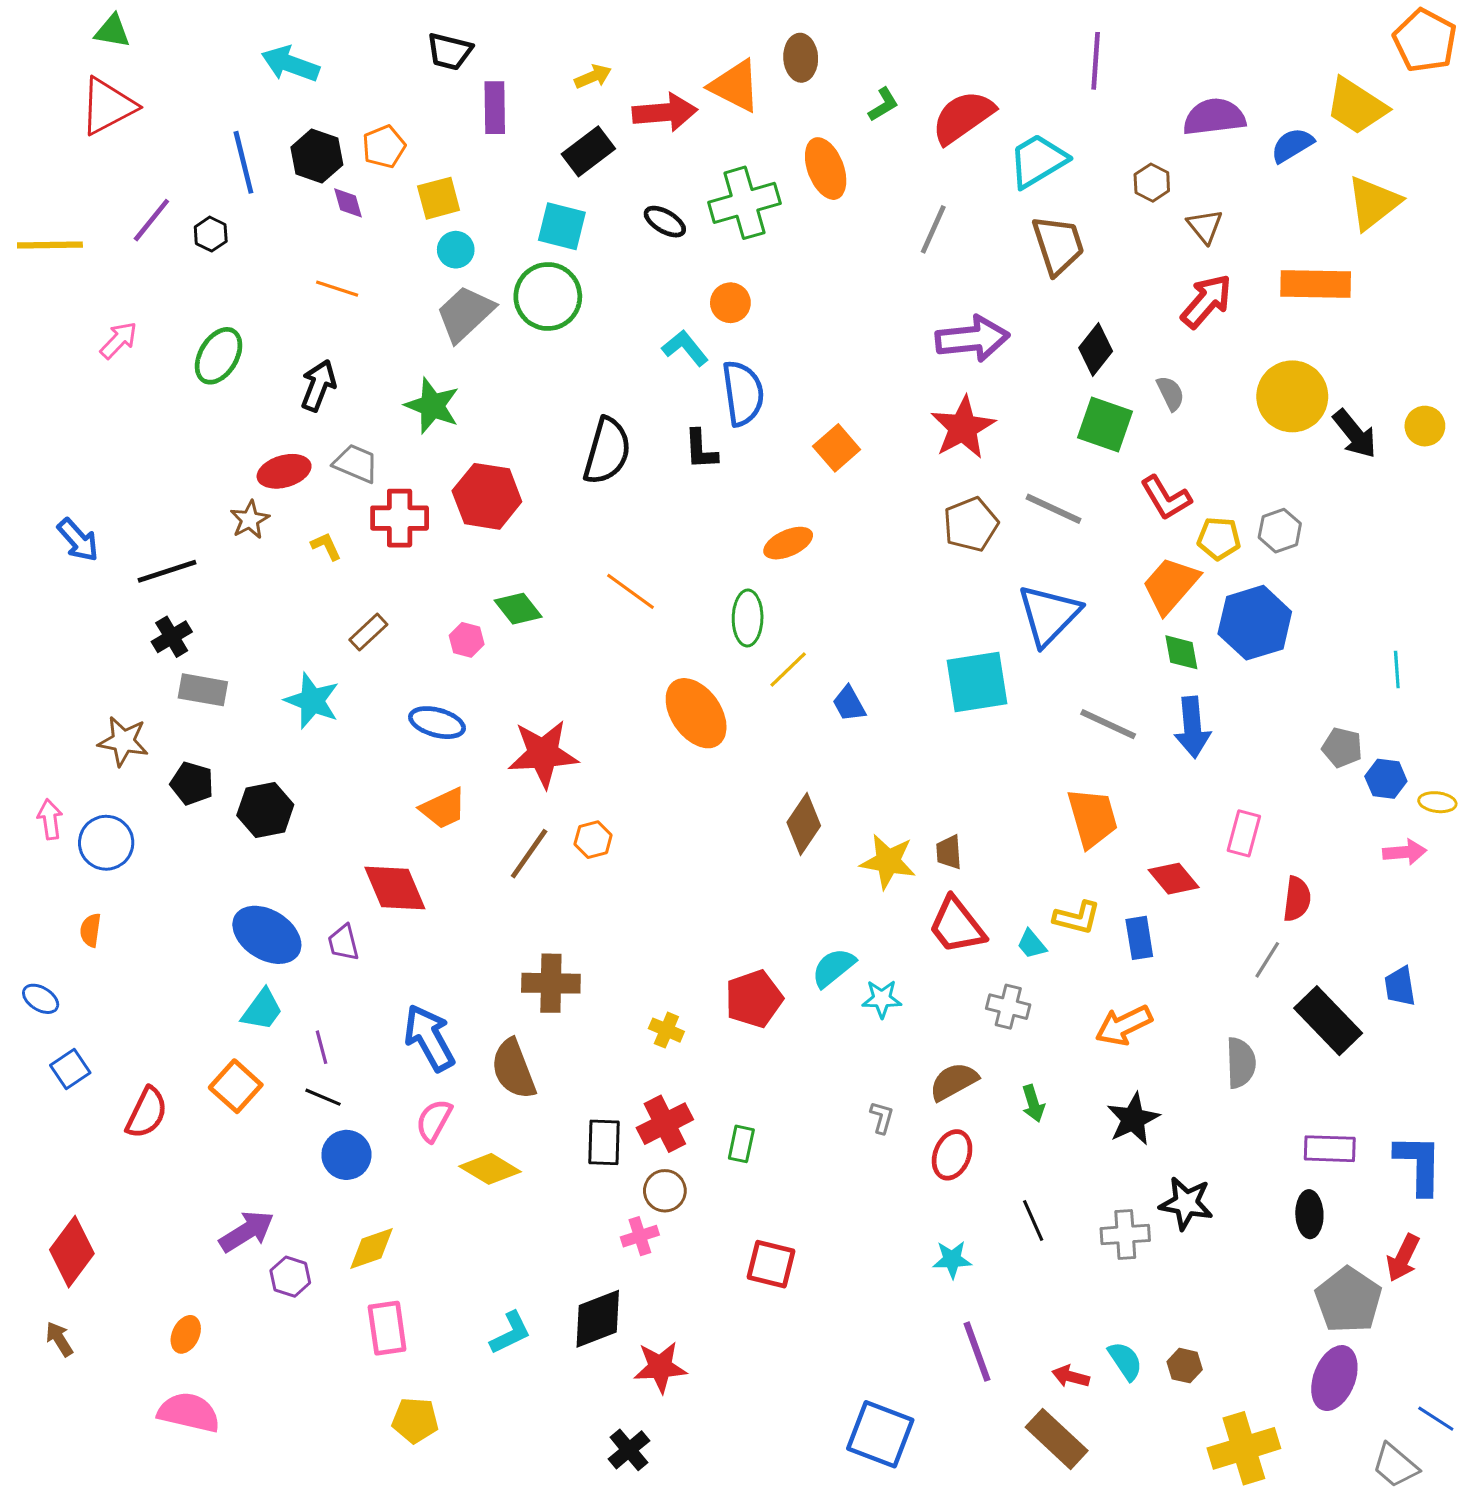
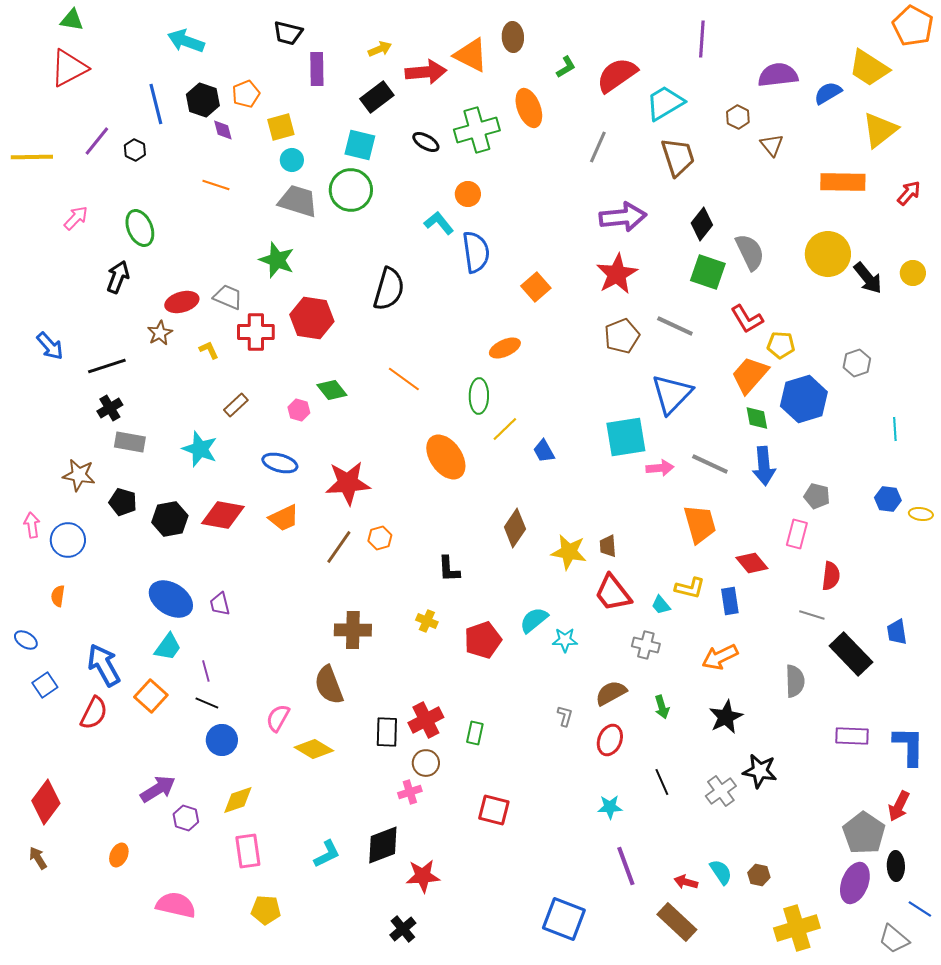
red arrow: (1206, 301) -> (909, 193), moved, size x0.7
gray trapezoid: (465, 314) -> (298, 201), turned 60
green ellipse: (219, 356) -> (140, 228), turned -54
black arrow: (318, 385) -> (118, 277), moved
gray semicircle: (1171, 393) -> (750, 252), size x1.6
black L-shape: (701, 449) -> (449, 569), moved
gray hexagon: (1280, 531) -> (857, 363), moved
gray pentagon: (1342, 748) -> (817, 496), moved
pink arrow: (1405, 852) -> (660, 468), moved
red diamond: (395, 888) -> (223, 515), moved, turned -57
gray line: (1267, 960) -> (812, 615), turned 75
yellow cross: (666, 1030) -> (427, 621), moved
blue arrow: (429, 1038) -> (104, 665), moved
black ellipse: (1309, 1214) -> (896, 866), moved
gray cross: (1125, 1234) -> (721, 791), turned -32
pink semicircle: (189, 1412) -> (176, 905), moved

